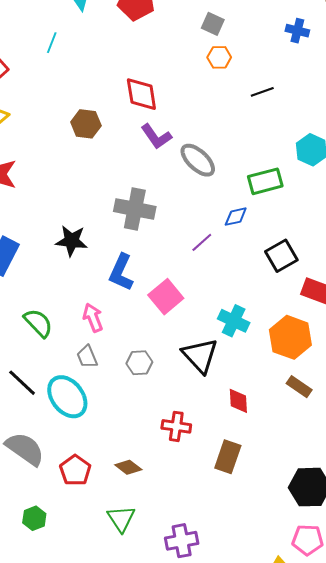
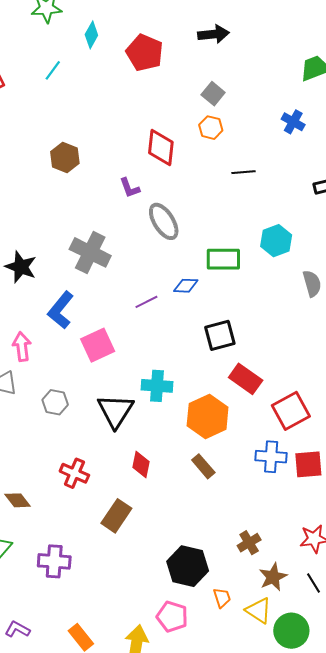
red diamond: (141, 94) -> (161, 147), moved
purple L-shape: (156, 136) -> (130, 188), size x0.7
cyan cross: (234, 321) -> (157, 386), turned -36
purple cross: (182, 541) -> (54, 561), moved

